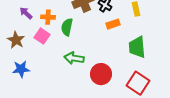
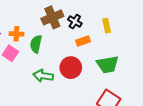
green trapezoid: (137, 47) -> (108, 65), turned -95
red circle: (101, 74) -> (71, 68), moved

